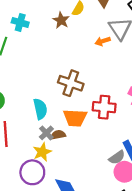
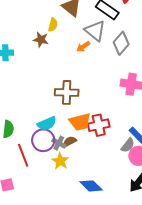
red cross: (104, 107) -> (99, 125), moved
cyan semicircle: (40, 109) -> (47, 124), turned 96
purple circle: (32, 172) -> (43, 140), moved

